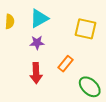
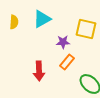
purple star: (37, 43) -> (63, 42), moved

